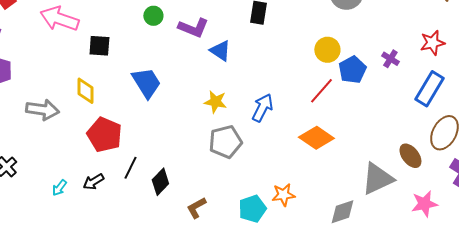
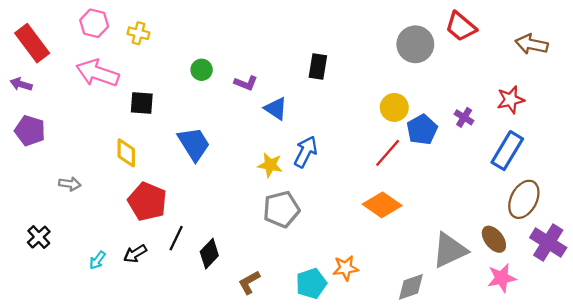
purple L-shape: (193, 28) -> (246, 83), size x0.7
blue arrow: (262, 108) -> (306, 152), moved
gray arrow: (42, 110) -> (70, 184), moved, size x0.6
brown ellipse: (410, 156) -> (494, 239), moved

